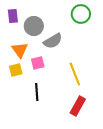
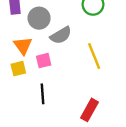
yellow line: (75, 74) -> (94, 56), moved

